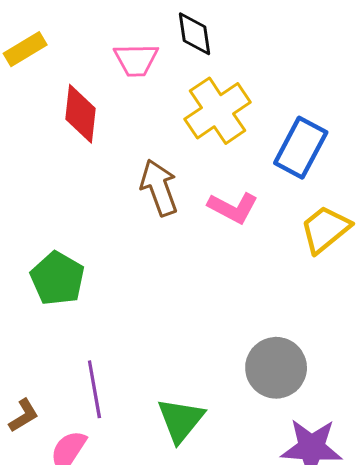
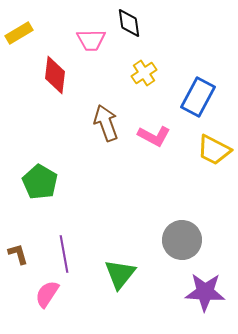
yellow cross: (218, 111) -> (144, 73), size x0.6
yellow trapezoid: (325, 229) -> (214, 150), turned -114
brown L-shape: (24, 415) -> (18, 254), moved, turned -75

